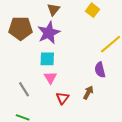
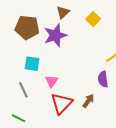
yellow square: (93, 10) -> (93, 19), moved
cyan square: (47, 59) -> (32, 64), moved
red triangle: (63, 98) -> (62, 103), size x1.6

